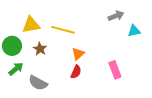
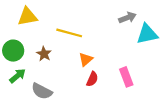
yellow triangle: (31, 25) -> (27, 16), moved
cyan triangle: (134, 31) -> (147, 34), size x1.5
red semicircle: (76, 72) -> (92, 79), moved

